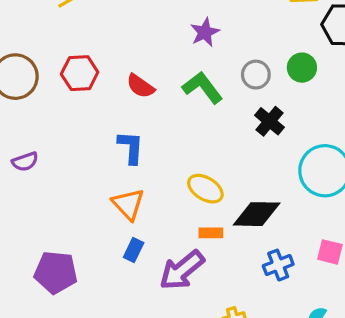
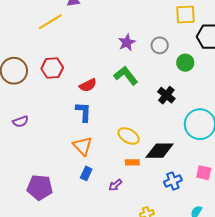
gray circle: (256, 75) -> (160, 45), moved
red semicircle: (140, 86) -> (88, 85), moved, turned -60
purple arrow: (182, 270) -> (115, 185), size x0.5

